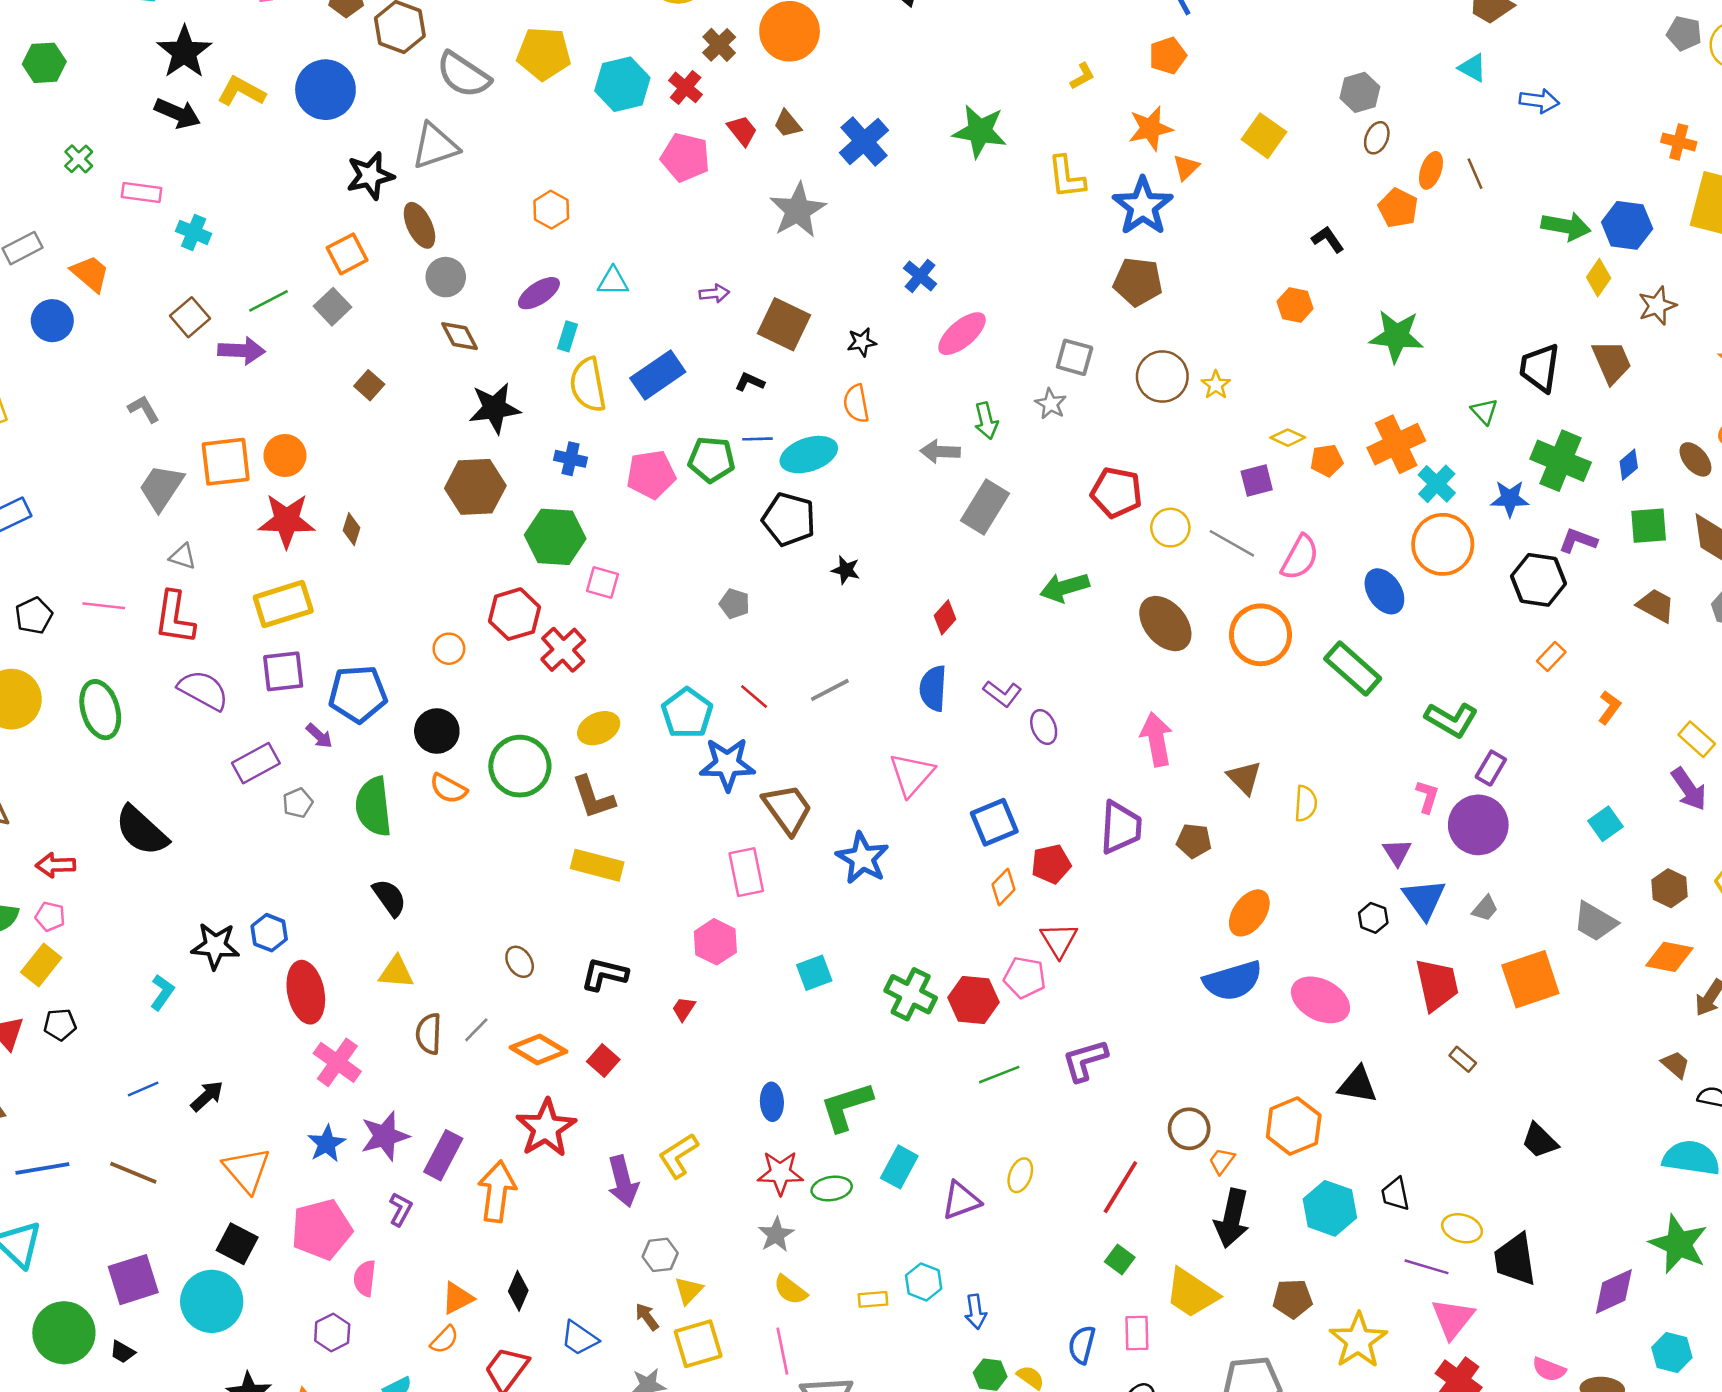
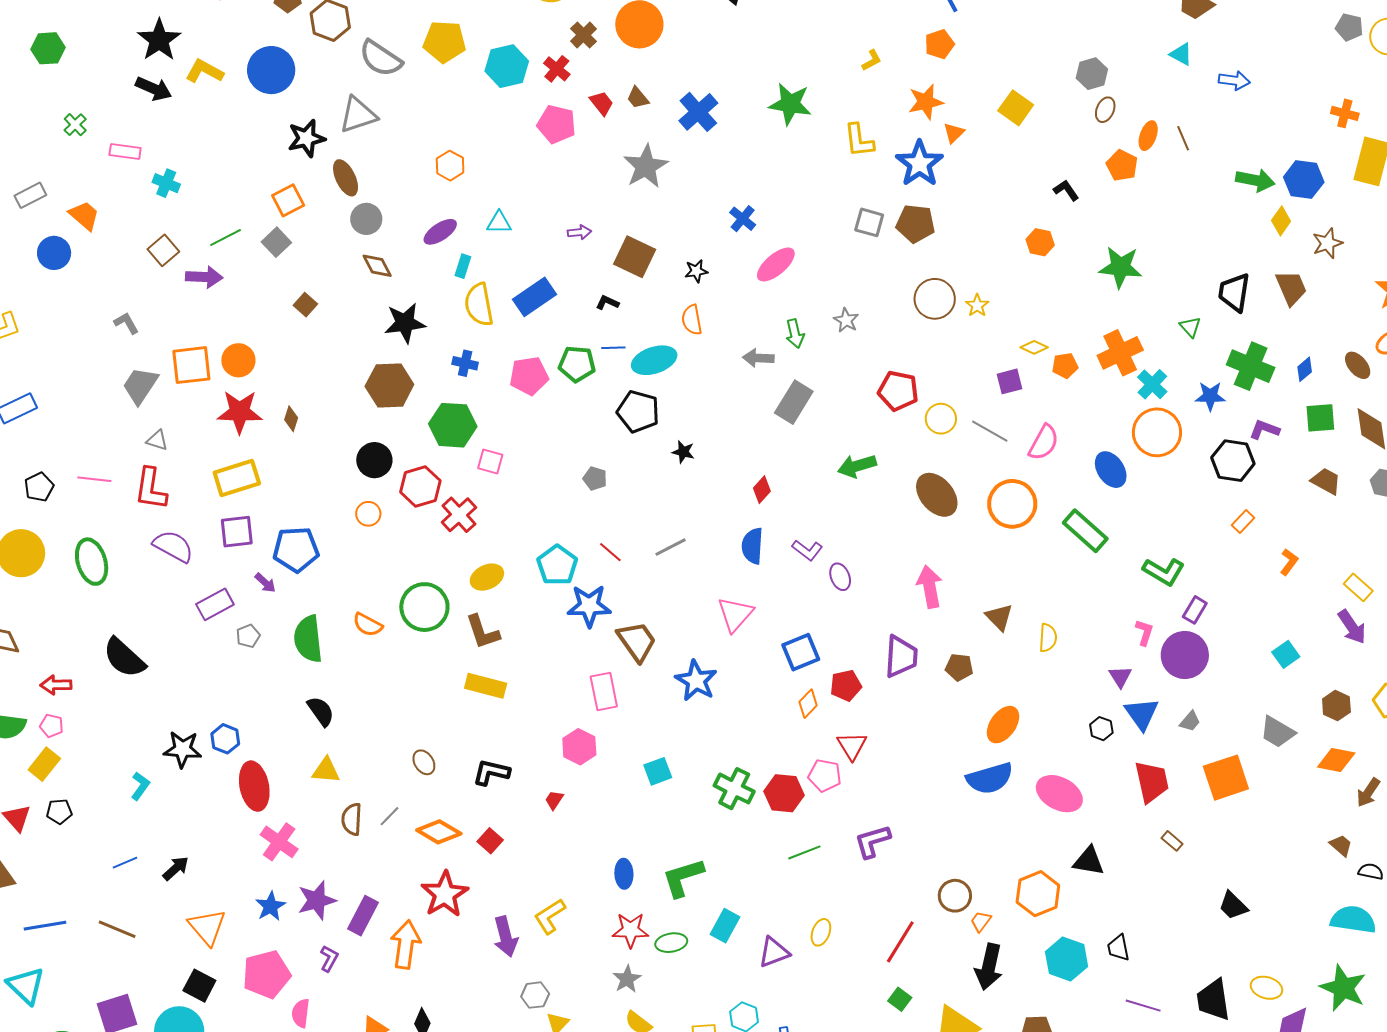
gray square: (1075, 357) -> (869, 222), moved
black circle: (437, 731) -> (374, 460), moved
yellow ellipse: (1462, 1228) -> (1266, 988), moved

